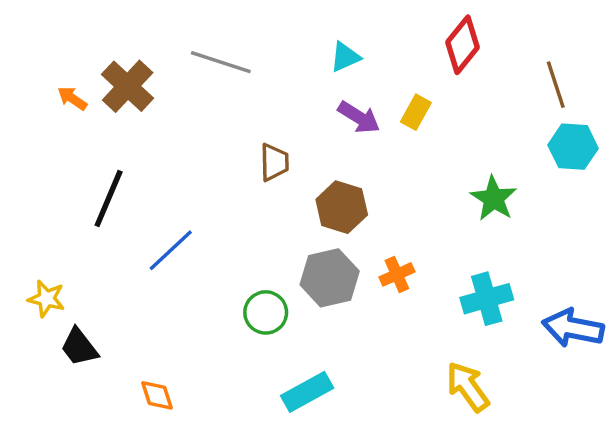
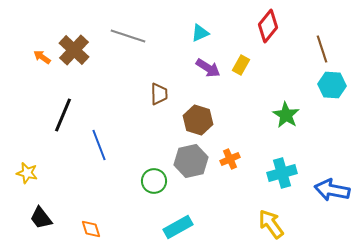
blue line: (171, 250) -> (99, 145), turned -68
black trapezoid: (79, 347) -> (41, 218), moved

